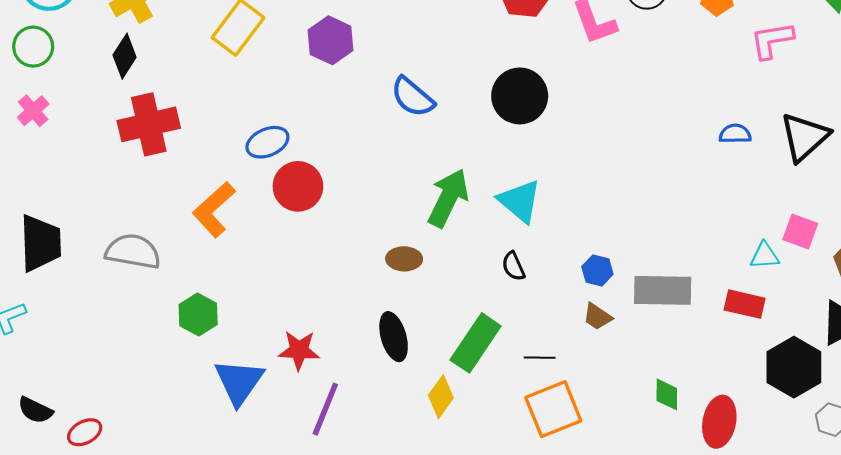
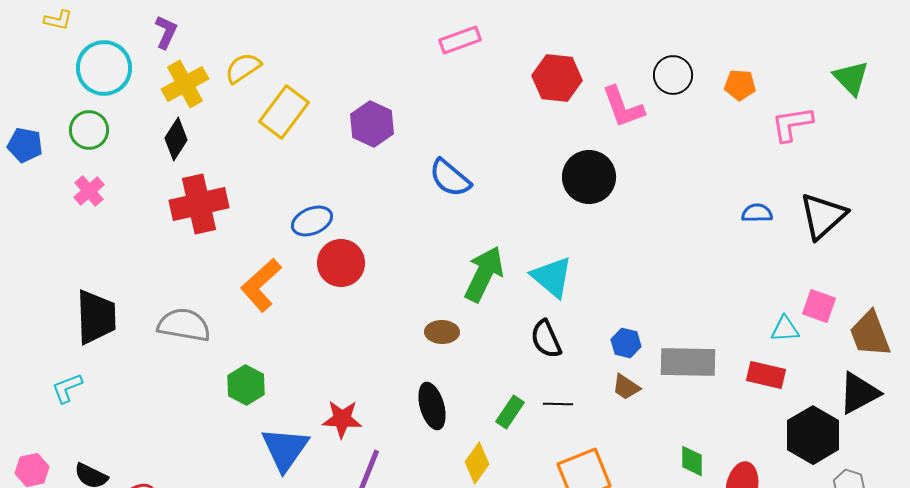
black circle: (520, 96) -> (589, 177), moved
black semicircle: (513, 266) -> (546, 339), size x1.4
green rectangle: (476, 343) -> (510, 412), size x0.6
black line: (540, 358) -> (558, 404), moved

